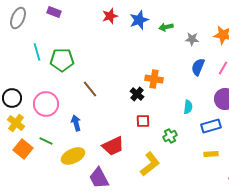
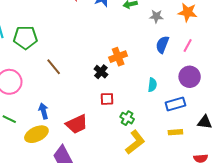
orange cross: (154, 79) -> (118, 57), turned -30
blue arrow: (76, 123) -> (44, 111), moved
green cross: (170, 136) -> (127, 118), moved, turned -32
yellow L-shape: (150, 164) -> (135, 142), moved

